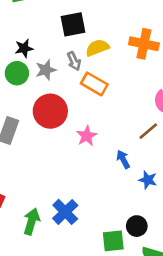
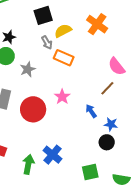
orange cross: (144, 44) -> (97, 24), turned 30
gray star: (46, 70) -> (28, 69), moved
red circle: (50, 111) -> (33, 109), moved
black circle: (137, 226) -> (107, 142), moved

